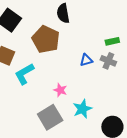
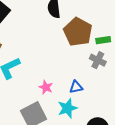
brown pentagon: (46, 39) -> (78, 32), moved
blue triangle: (86, 60) -> (76, 87), moved

